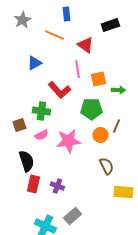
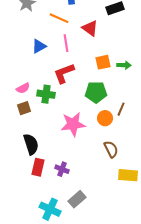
pink line: (77, 69) -> (66, 43), moved
red L-shape: (59, 90) -> (64, 73), turned 110
green arrow: (118, 90) -> (124, 65), moved
pink semicircle: (41, 135) -> (23, 88), moved

